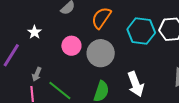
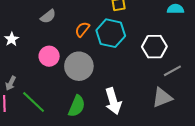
orange semicircle: (101, 18) -> (82, 29), size x0.7
cyan hexagon: (141, 31) -> (111, 33), moved

